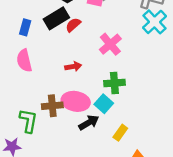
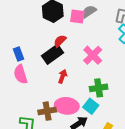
black rectangle: (56, 18) -> (53, 54), moved
blue rectangle: (25, 27) -> (18, 54), moved, turned -32
red arrow: (73, 66) -> (63, 76), turned -56

